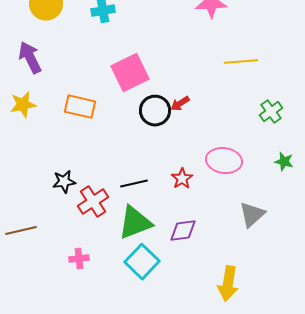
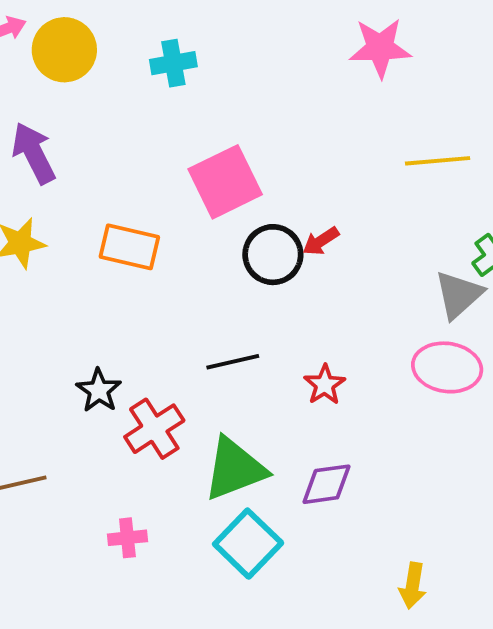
pink ellipse: (224, 161) -> (447, 367), moved
black star: (64, 182) -> (99, 390), turned -30
black line: (134, 184) -> (233, 362), moved
gray triangle: (252, 215) -> (459, 295), moved
yellow arrow: (228, 284) -> (413, 586), size x0.7

